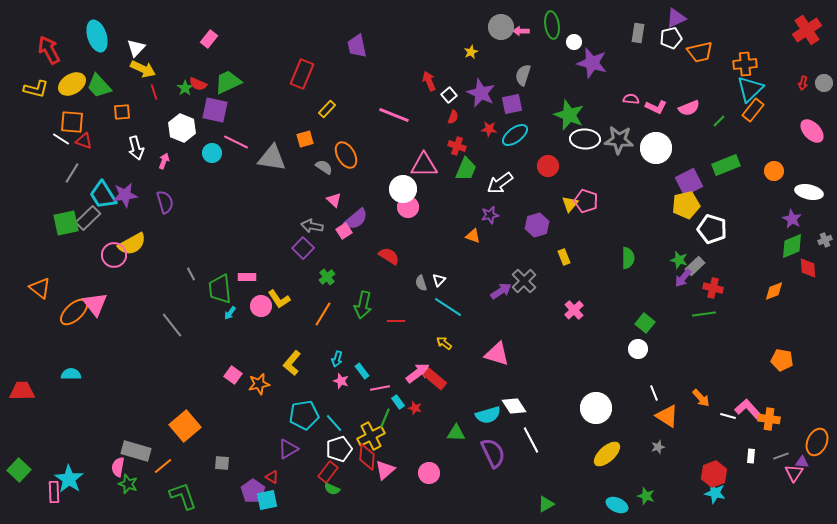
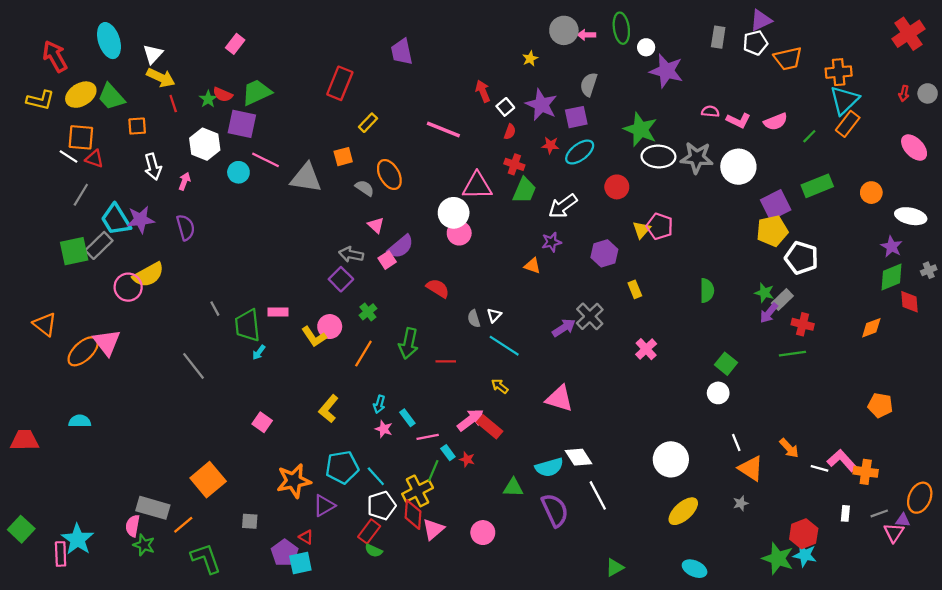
pink circle: (261, 306) -> (330, 327), moved
orange star: (259, 384) -> (294, 481), moved, size x1.4
green star: (646, 496) -> (778, 558), moved, size x1.6

